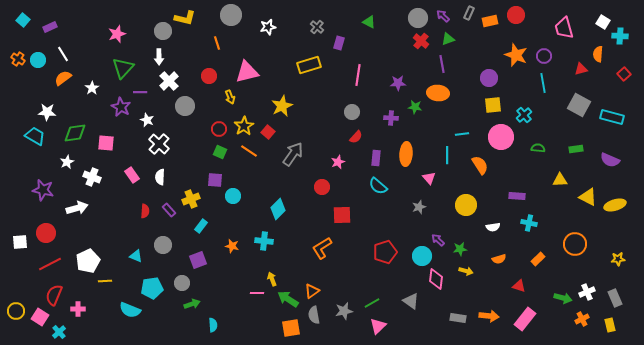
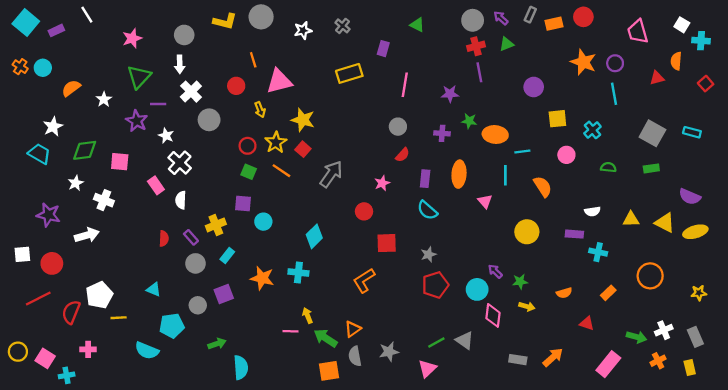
yellow L-shape: (185, 18) -> (225, 21), moved
cyan square: (23, 20) -> (26, 23), size x1.6
gray cross: (317, 27) -> (343, 26), moved
red cross: (421, 41) -> (476, 46), turned 35
orange line: (217, 43) -> (253, 60), moved
white line: (63, 54) -> (87, 15), moved
purple line: (442, 64) -> (479, 72), moved
purple circle: (489, 78) -> (534, 87), moved
orange ellipse: (438, 93) -> (495, 134), moved
gray square: (579, 105) -> (652, 133), moved
yellow star: (282, 106) -> (303, 120), moved, turned -30
white star: (47, 112) -> (53, 127), turned -30
cyan rectangle: (612, 117) -> (692, 132), size x0.7
pink circle: (501, 137) -> (566, 155), size x0.6
purple semicircle: (610, 160) -> (690, 197), moved
pink rectangle: (132, 175) -> (156, 185), moved
yellow triangle: (560, 180) -> (631, 219), moved
purple rectangle: (517, 196) -> (574, 234), moved
gray star: (419, 207) -> (428, 254), moved
white semicircle: (493, 227) -> (592, 211), moved
white square: (20, 242) -> (22, 254), moved
gray circle: (163, 245) -> (195, 263), moved
orange star: (232, 246) -> (262, 278), size x1.5
red line: (50, 264) -> (38, 298), moved
gray circle: (182, 283) -> (198, 305), moved
red semicircle: (54, 295) -> (71, 312), moved
green line: (372, 303) -> (436, 343), moved
orange arrow: (489, 316) -> (553, 357), turned -48
pink rectangle: (525, 319) -> (608, 364), moved
cyan semicircle: (213, 325) -> (241, 367), size x1.5
cyan cross: (59, 332) -> (67, 375), turned 32

